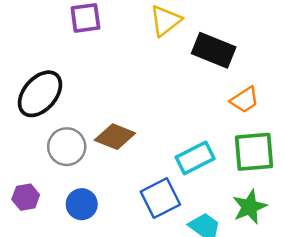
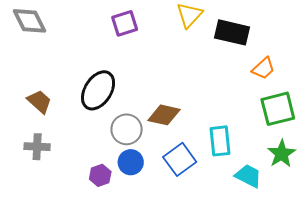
cyan rectangle: (195, 158) -> (220, 141), moved, turned -60
blue square: (160, 198) -> (180, 159), moved
blue circle: (82, 204) -> (131, 162), moved

